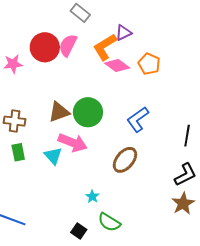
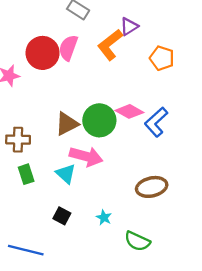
pink diamond: (117, 65) -> (129, 111), moved
brown ellipse: (125, 160) -> (152, 187), moved, turned 44
cyan star: (92, 196) -> (104, 217), moved
black square: (79, 231) -> (62, 216), moved

